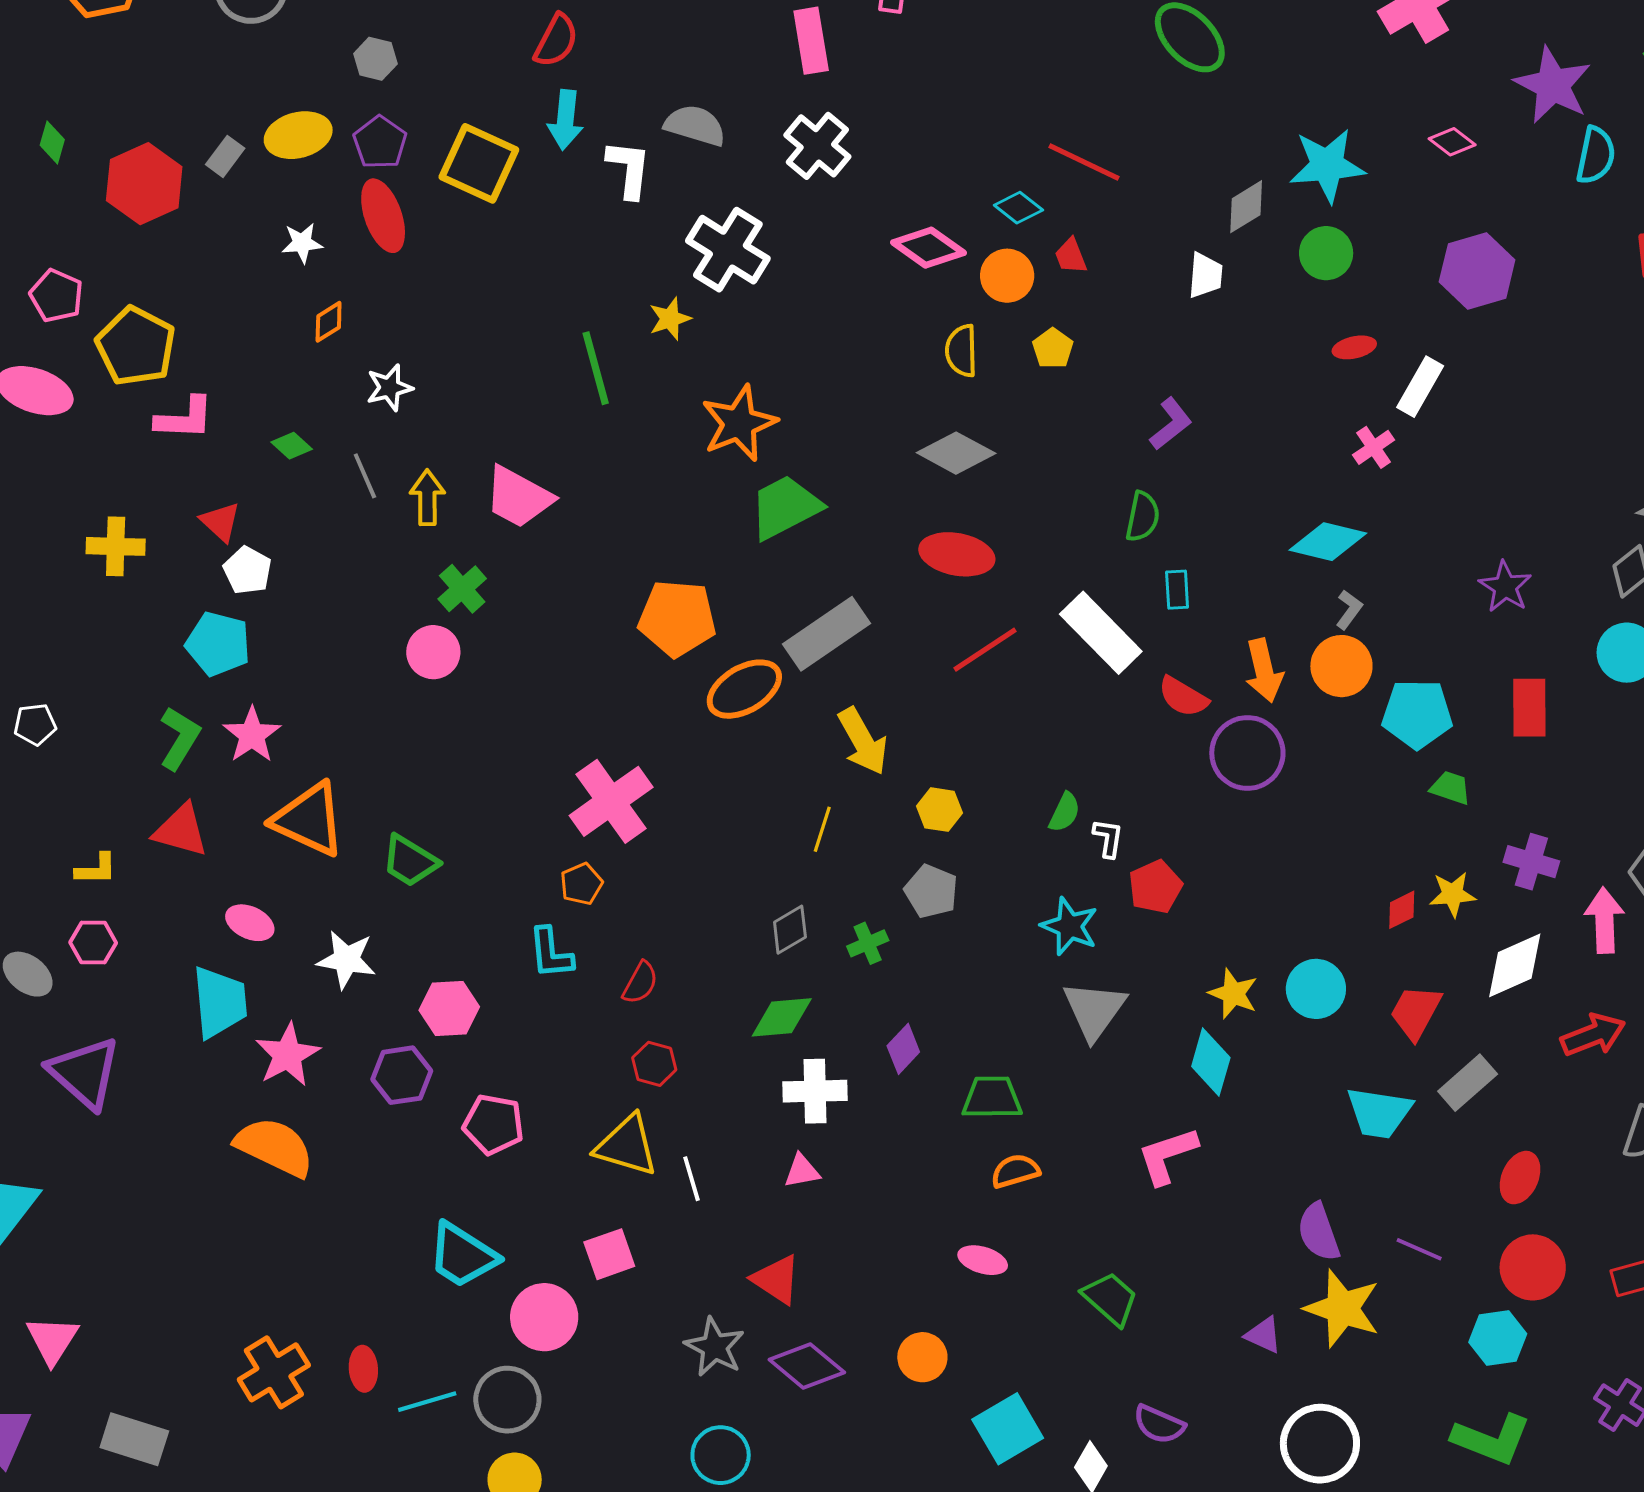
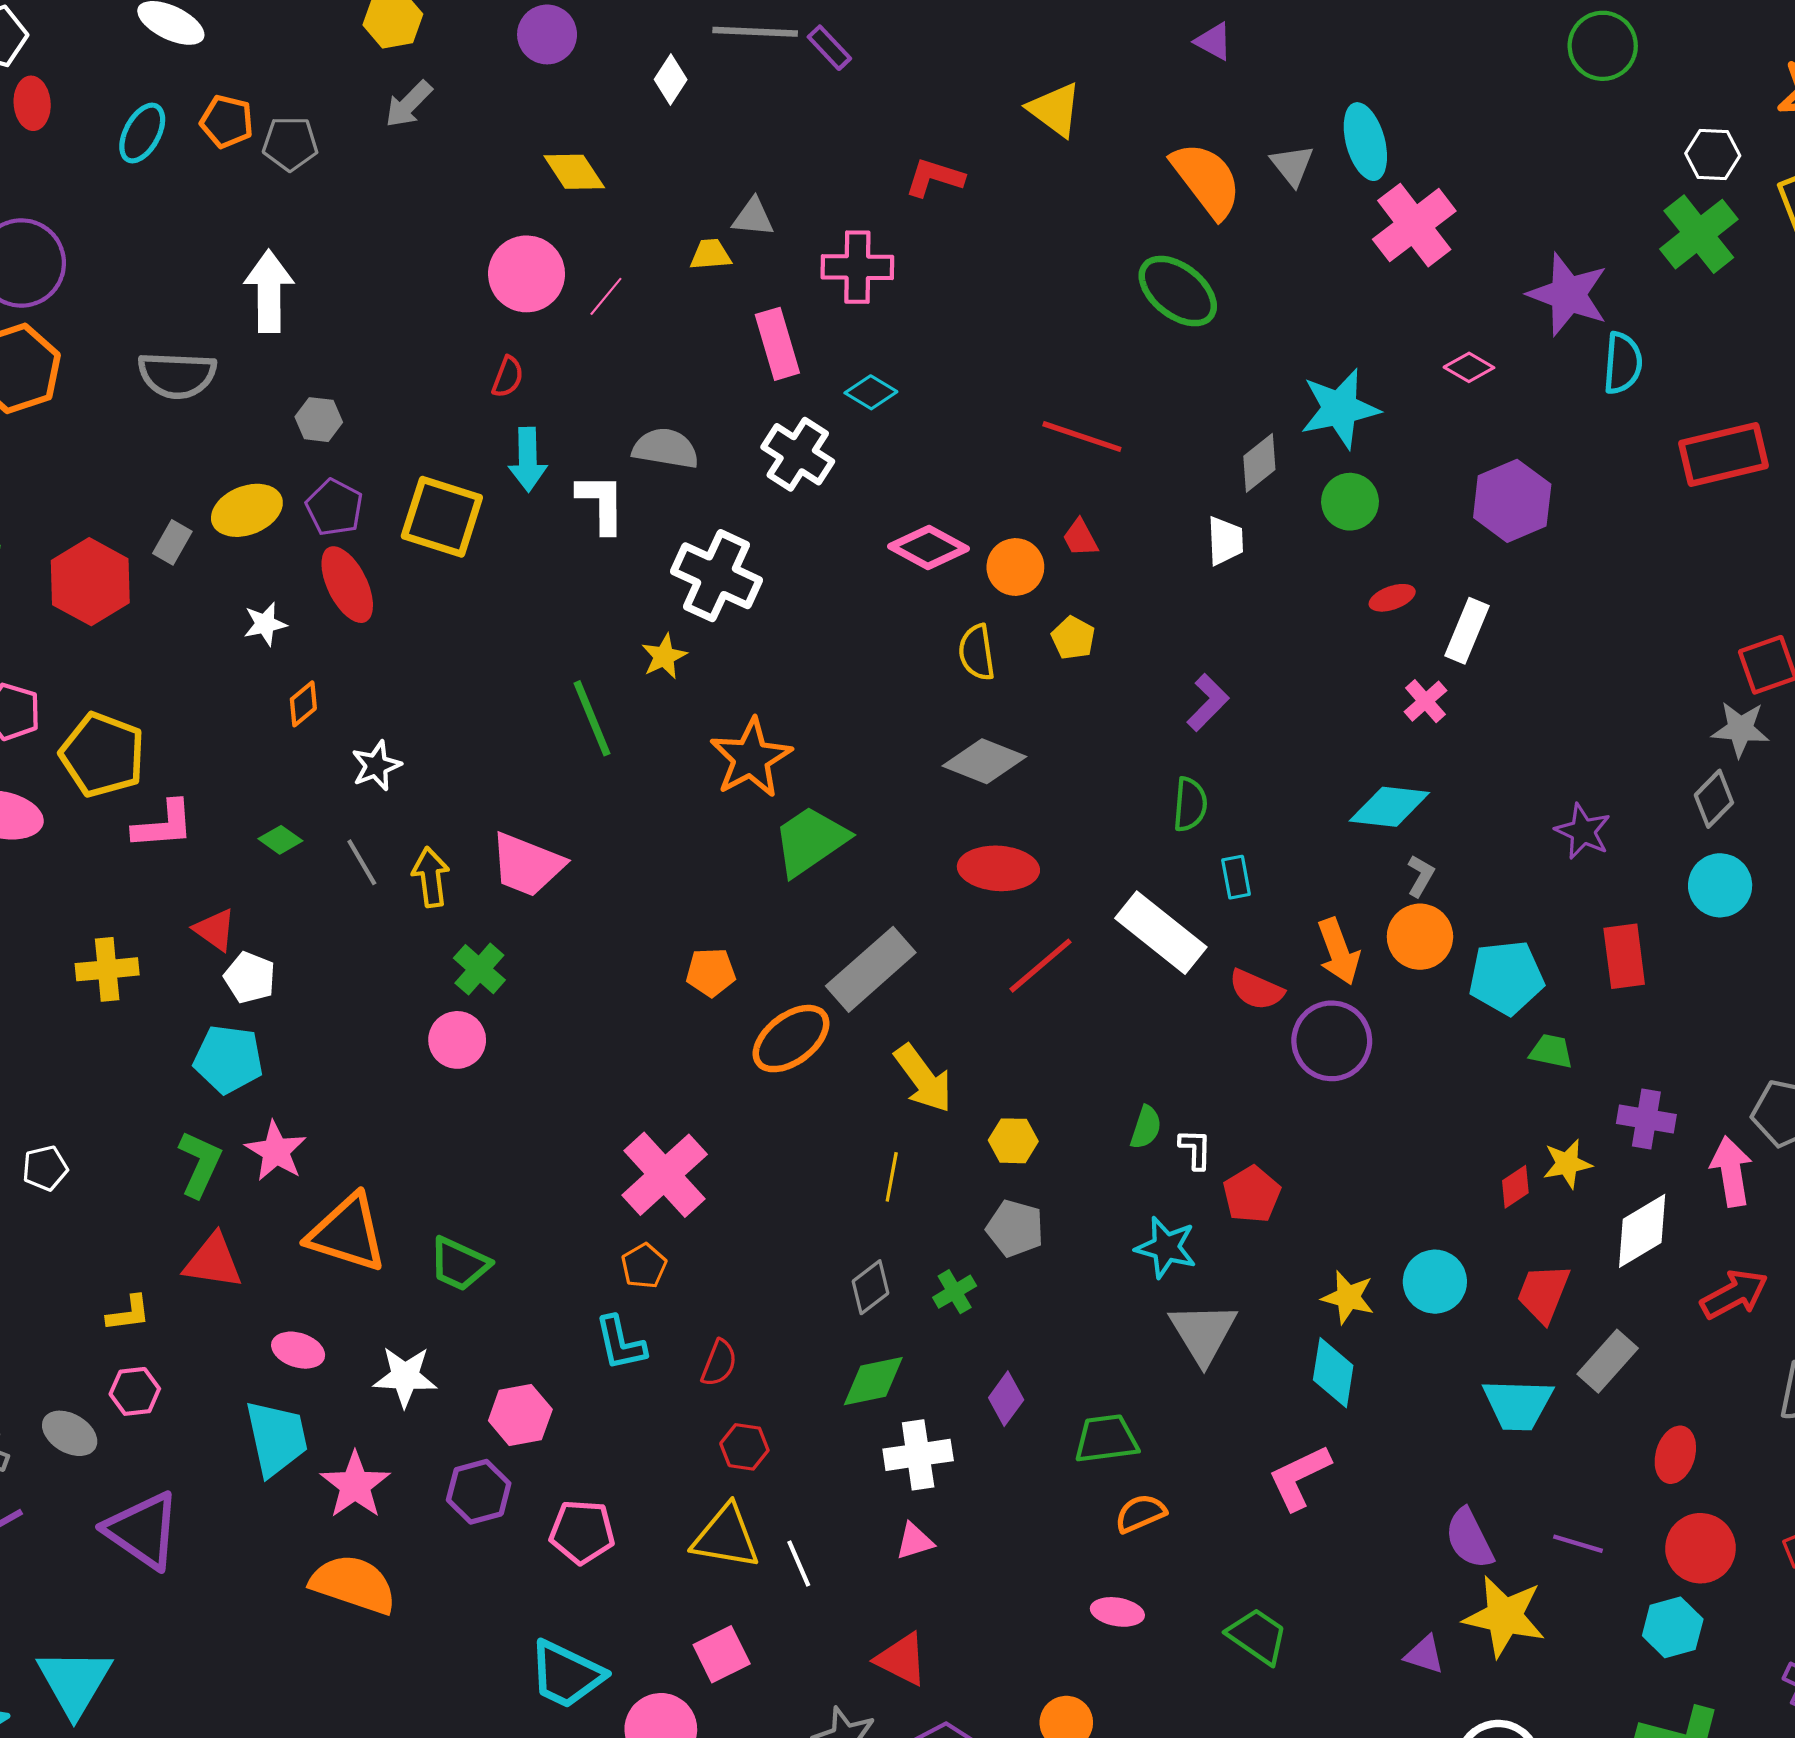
red semicircle: (556, 41) -> (508, 377), size x0.7
cyan diamond: (1018, 208) -> (871, 392), moved
orange pentagon: (677, 618) -> (711, 972), size x0.6

